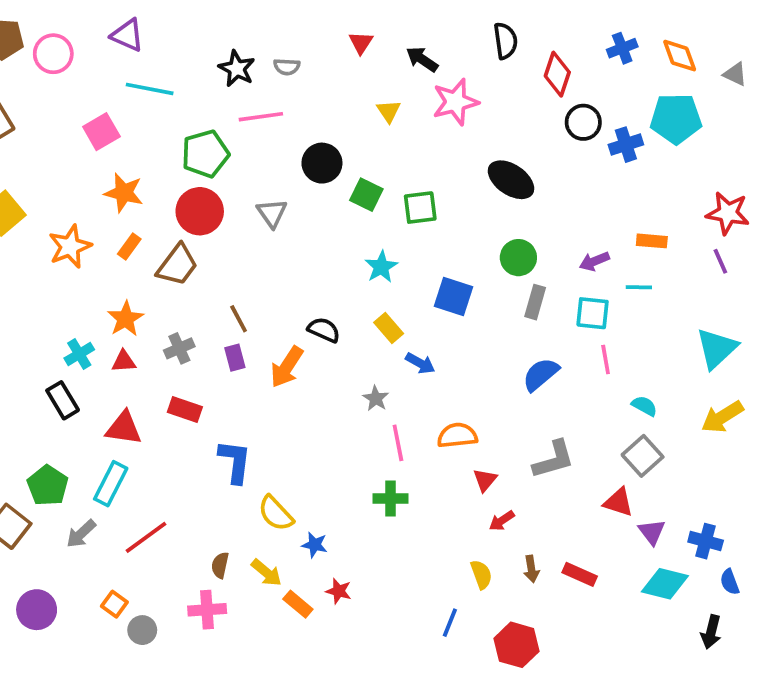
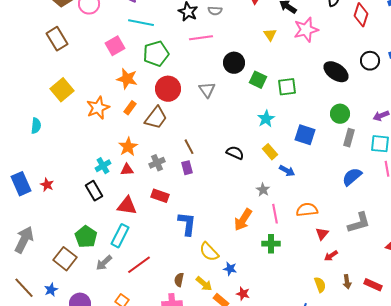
black circle: (583, 122) -> (370, 61), moved
green pentagon: (205, 154) -> (156, 54), moved
orange arrow: (287, 367) -> (243, 220), moved

